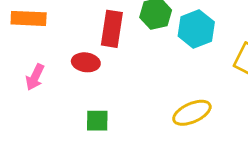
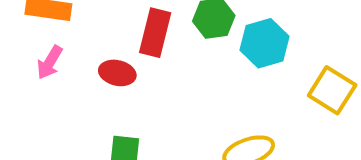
pink arrow: (35, 77) -> (50, 62), moved

